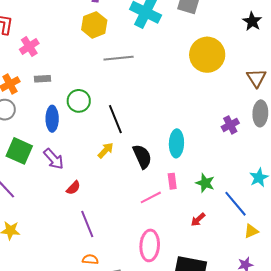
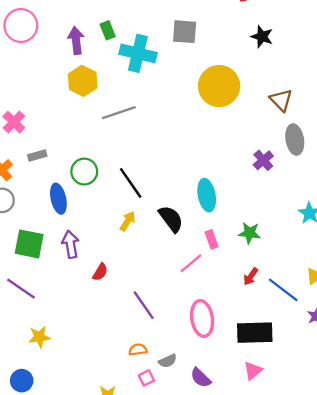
purple arrow: (54, 159) -> (70, 244), turned -135
blue line: (236, 204) -> (283, 290), moved
purple line: (87, 224) -> (144, 305), moved

